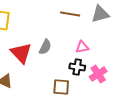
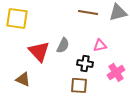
black cross: (77, 67) -> (85, 63), moved

